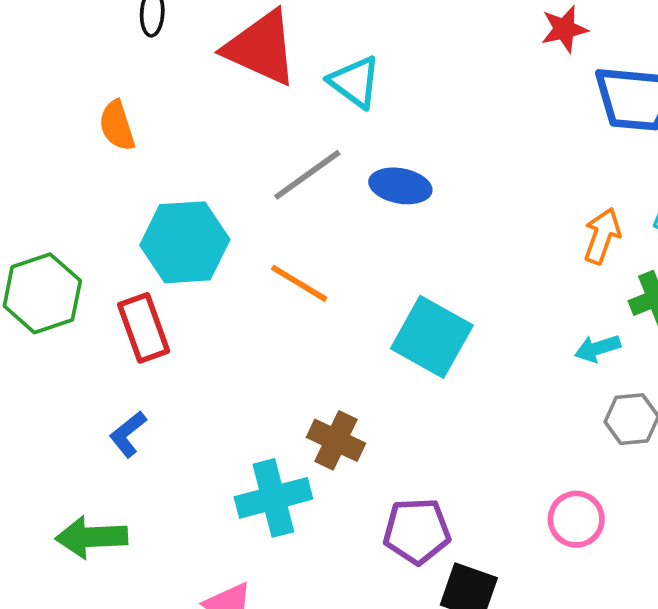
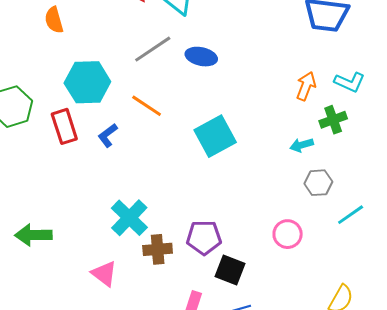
cyan square: (432, 337) -> (215, 136), turned 30
blue L-shape: (128, 434) -> (108, 135), moved
brown cross: (336, 440) -> (158, 249), moved, turned -32
cyan cross: (273, 498) -> (129, 218), turned -33

